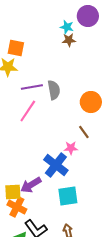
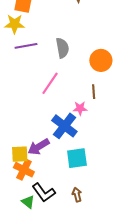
purple line: (32, 87) -> (26, 46), moved
pink line: (28, 111) -> (50, 83), moved
brown line: (84, 132) -> (94, 92), turned 32

